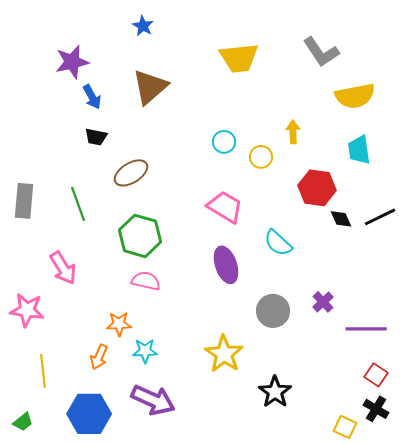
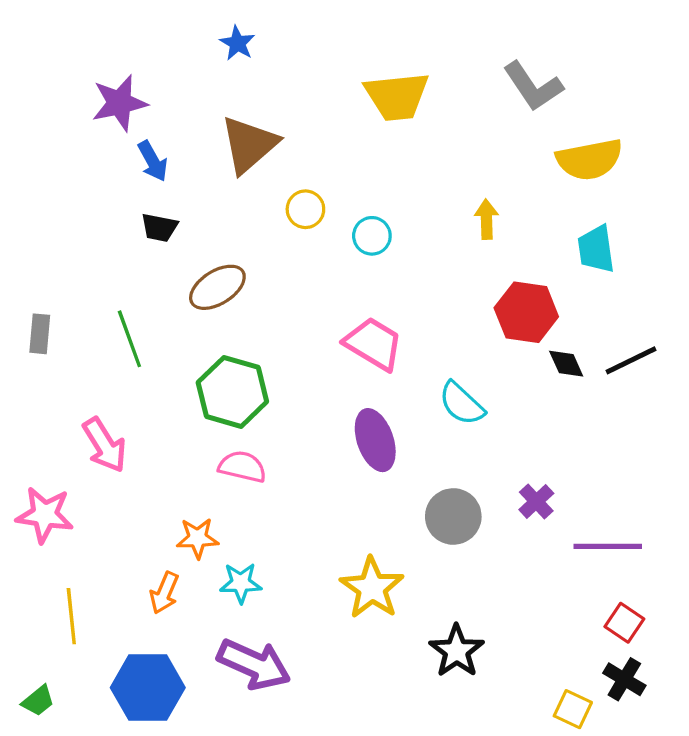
yellow circle: (261, 157) -> (305, 209), moved
gray rectangle: (24, 201) -> (40, 334), size x0.7

